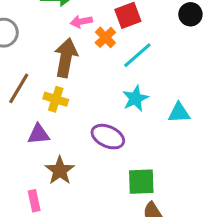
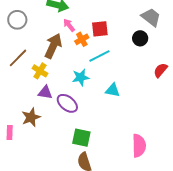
pink arrow: (81, 21) -> (69, 25), turned 48
cyan star: (135, 98) -> (81, 77), moved
cyan triangle: (179, 113) -> (113, 90), moved
purple triangle: (39, 134) -> (45, 92), moved

